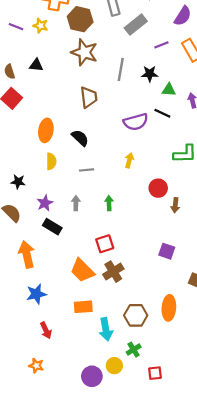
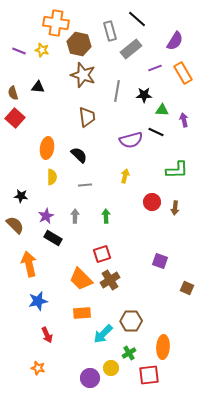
brown arrow: (175, 205) -> (175, 208), moved
orange ellipse: (169, 308) -> (163, 347), moved
cyan arrow: (106, 329) -> (103, 334), turned 55
red square: (155, 373) -> (149, 375), size x1.5

